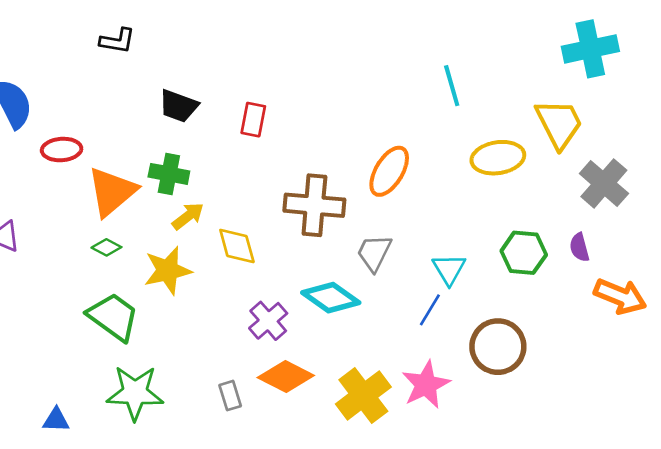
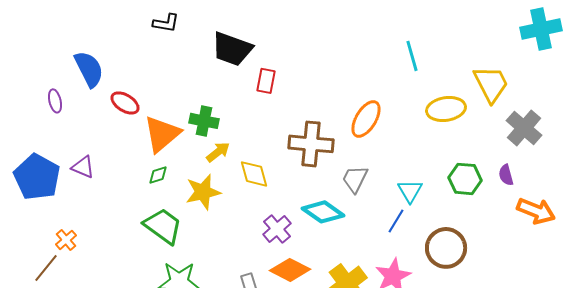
cyan cross: (590, 49) -> (541, 29), moved
black trapezoid: (178, 106) -> (232, 49), moved, size x1.4
red ellipse: (62, 150) -> (125, 103), turned 36
green diamond: (106, 247) -> (158, 175), turned -45

